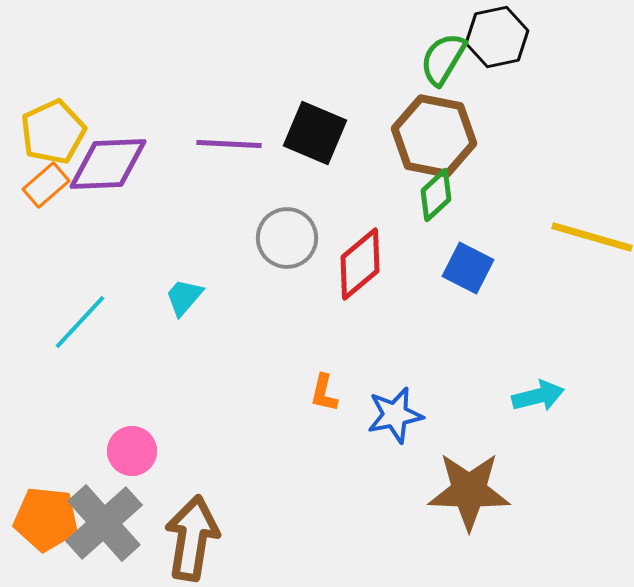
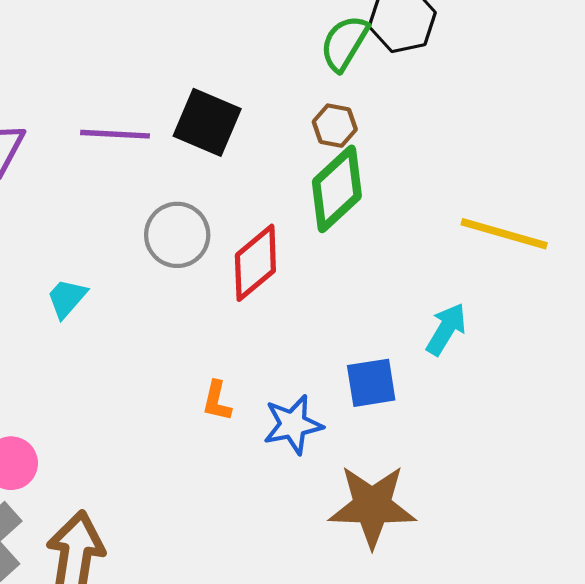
brown hexagon: (434, 136) -> (335, 126), size x0.5
green diamond: (436, 195) -> (337, 189), size x1.5
blue square: (468, 268) -> (371, 383), moved, turned -36
cyan arrow: (538, 396) -> (446, 329), moved, turned -45

